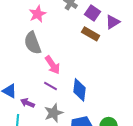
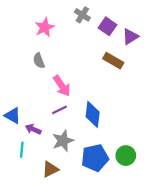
brown rectangle: (91, 34) -> (113, 61), moved
gray semicircle: (33, 43) -> (39, 61), size x0.6
purple line: (51, 86) -> (59, 110), turned -56

